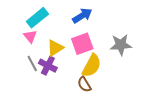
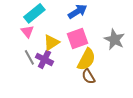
gray star: (121, 45) -> (114, 39), turned 30
brown semicircle: (84, 84) -> (88, 76), moved

